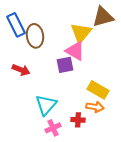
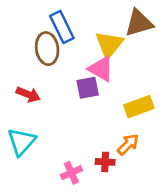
blue rectangle: (16, 25) -> (62, 27), moved
yellow rectangle: (98, 90) -> (139, 107), moved, turned -50
cyan triangle: (46, 105) -> (21, 142), moved
orange arrow: (95, 107) -> (128, 144), turned -54

